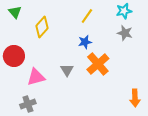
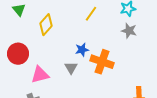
blue star: (85, 42) -> (82, 50), moved
orange cross: (98, 64) -> (102, 62), turned -30

